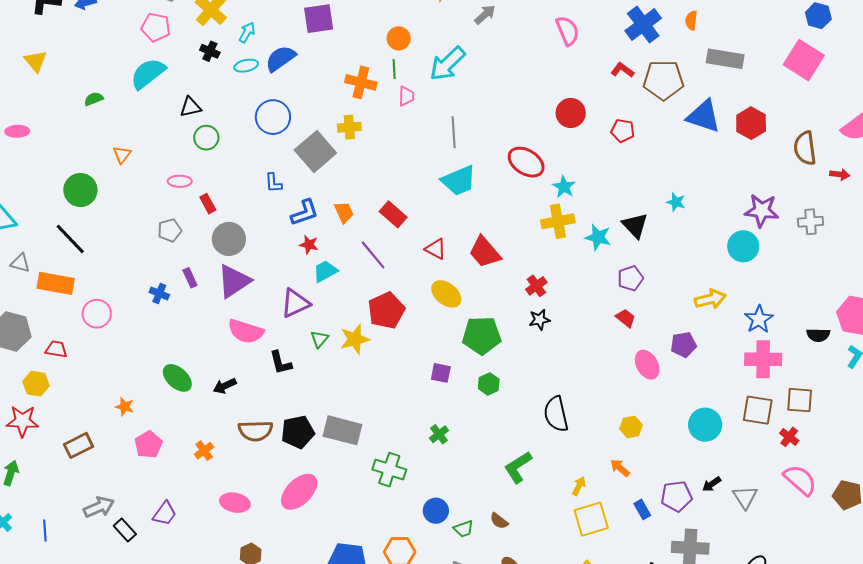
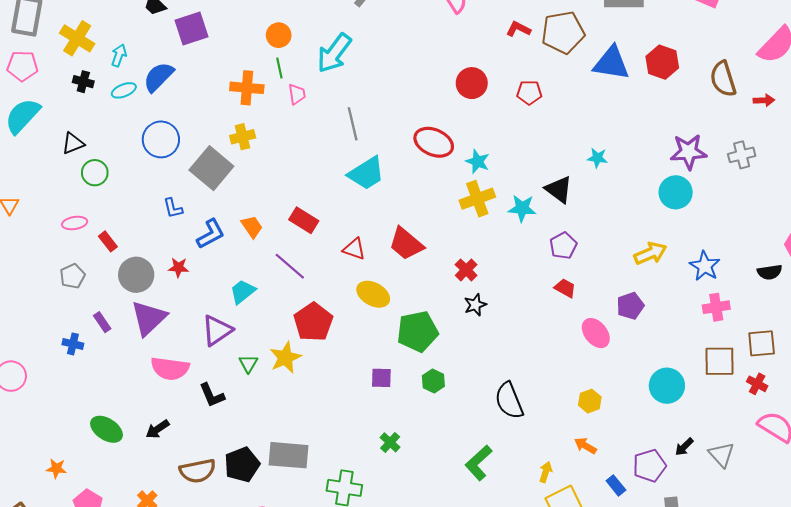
red star: (309, 245) -> (178, 268), moved
pink cross: (763, 359) -> (716, 307), size x0.7

